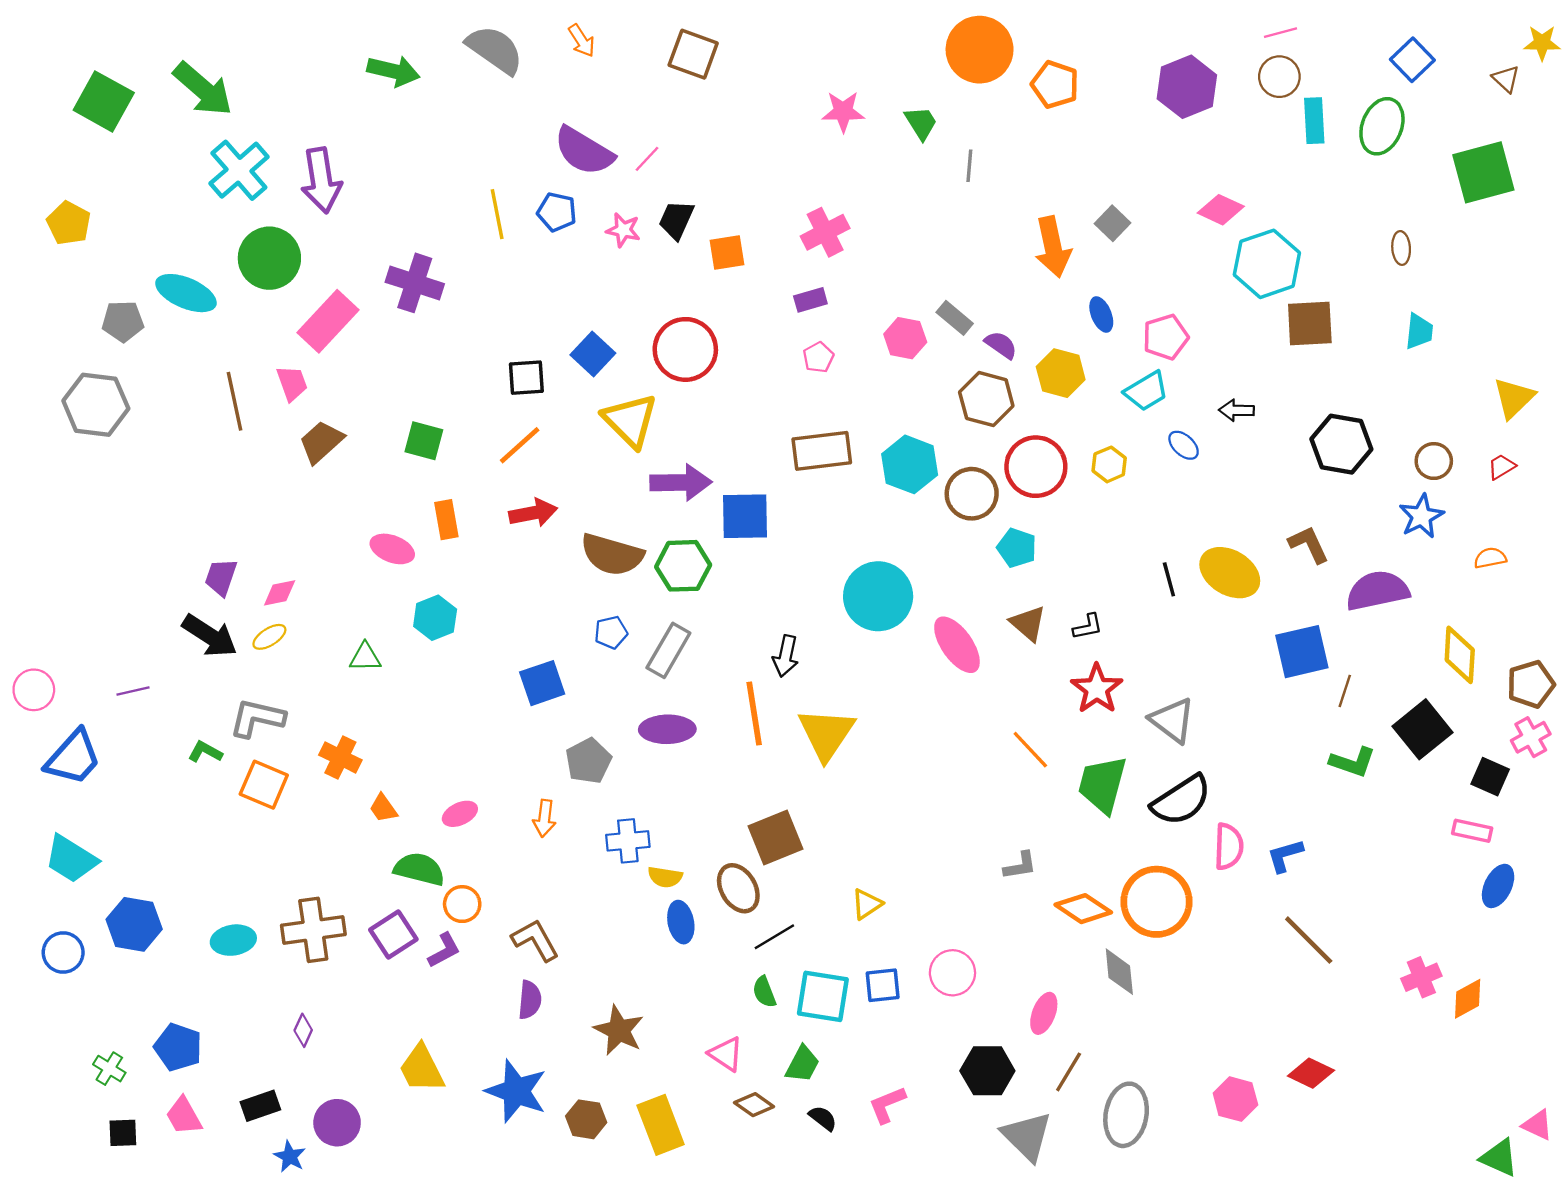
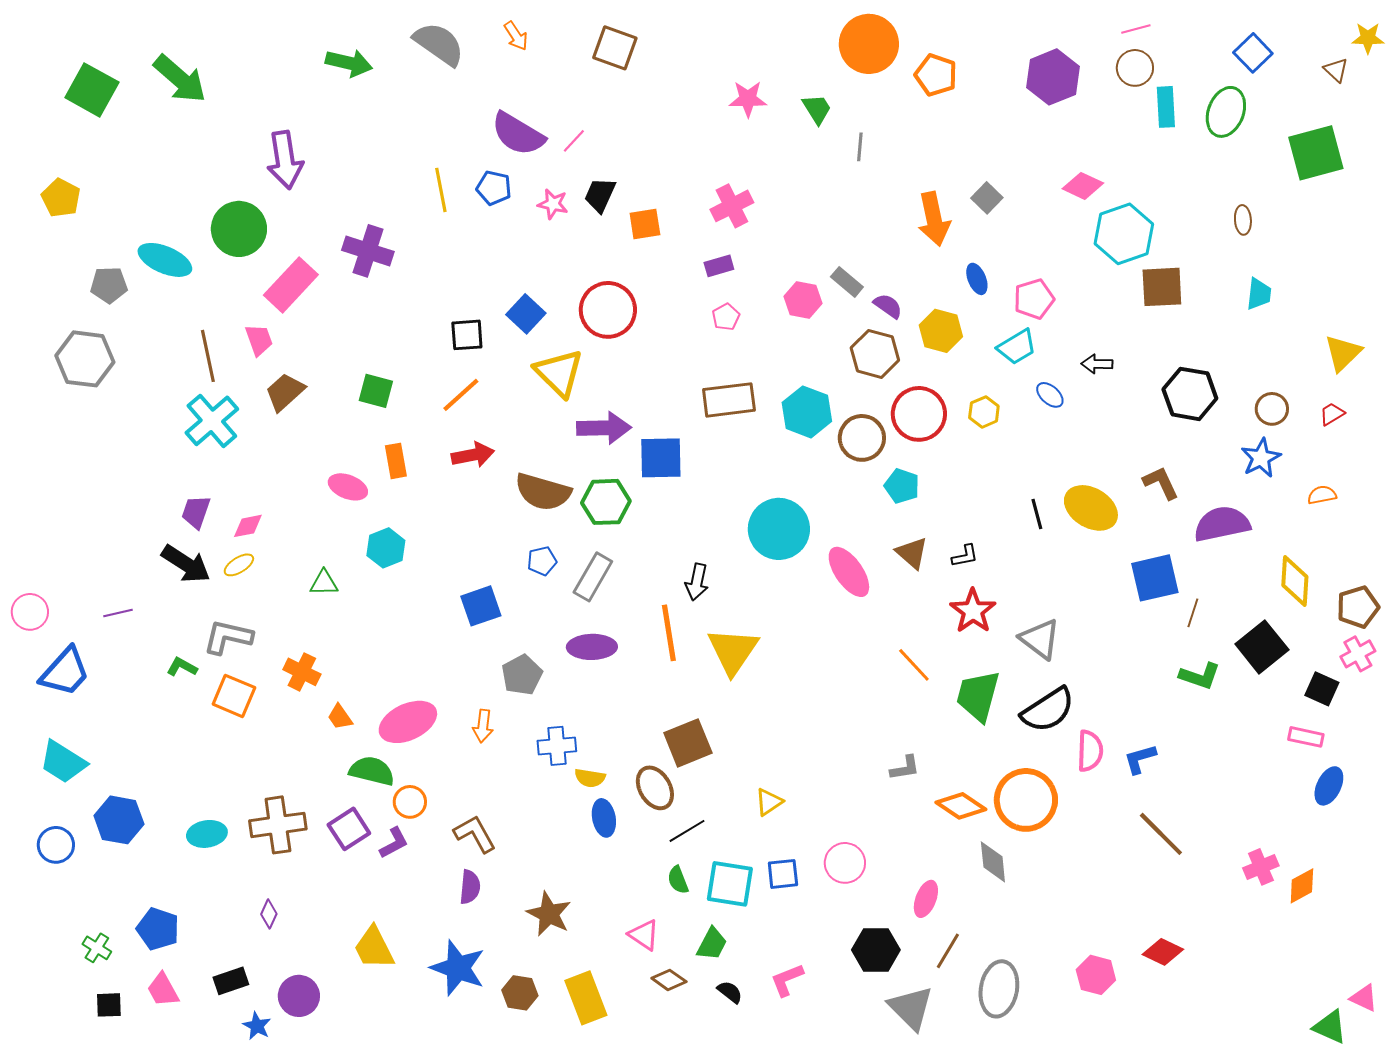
cyan cross: (239, 170) -> (212, 421), moved
pink ellipse: (460, 814) -> (408, 722), size x1.8

